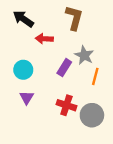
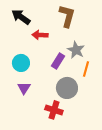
red cross: (66, 105) -> (54, 110), moved
gray circle: (92, 115) -> (67, 88), moved

